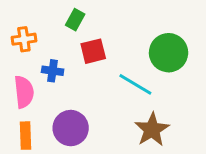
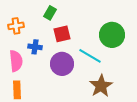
purple circle: (71, 128) -> (62, 64), moved

